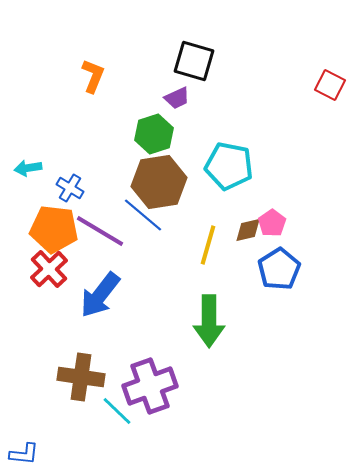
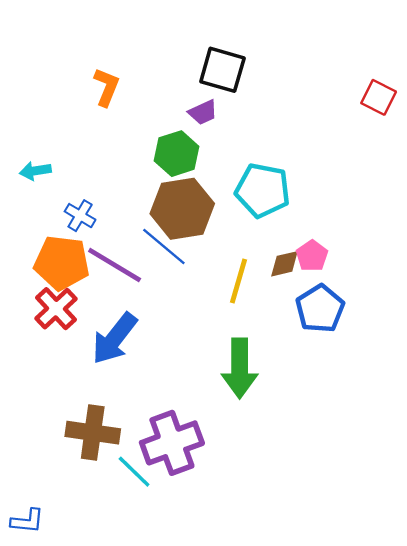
cyan arrow: (28, 168) -> (35, 171), moved

